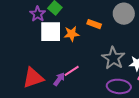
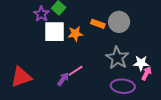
gray circle: (124, 14) -> (119, 22), moved
red triangle: (33, 78) -> (21, 77), moved

